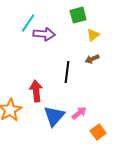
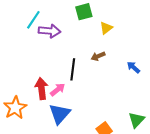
yellow triangle: (93, 35) -> (106, 28), moved
pink arrow: (79, 113) -> (58, 90), moved

